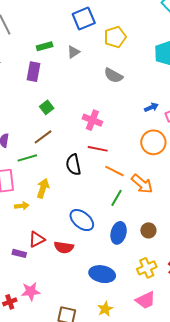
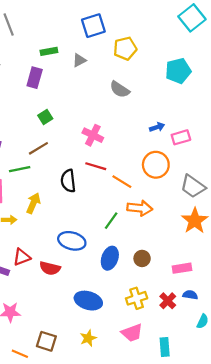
orange line: (114, 171) -> (122, 182), moved
orange arrow: (142, 184) -> (140, 208), turned -40
blue ellipse: (82, 220) -> (72, 241), turned -30

